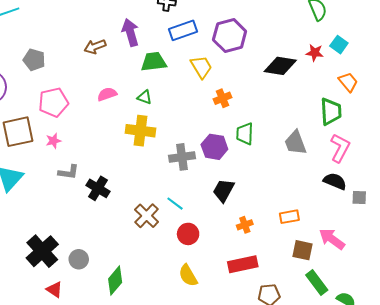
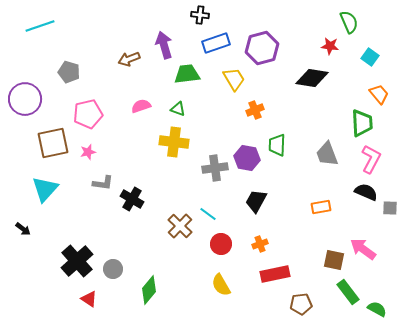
red star: (315, 53) -> (330, 46), moved
orange rectangle: (289, 217) -> (321, 207), moved
orange cross: (245, 225) -> (260, 244), moved

